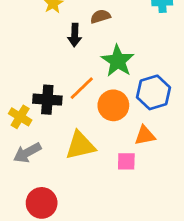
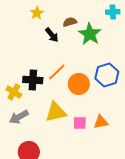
black arrow: (75, 35) -> (52, 35), turned -42
green star: (118, 61) -> (90, 34), moved
orange triangle: (145, 135) -> (101, 122), moved
pink square: (126, 161) -> (80, 123), moved

